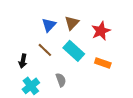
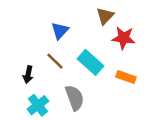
brown triangle: (72, 23) -> (105, 16), moved
red star: (101, 31) -> (123, 38), turned 30
gray semicircle: (61, 80) -> (75, 98), size x1.5

